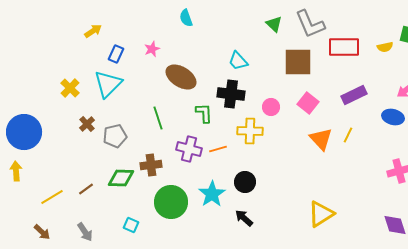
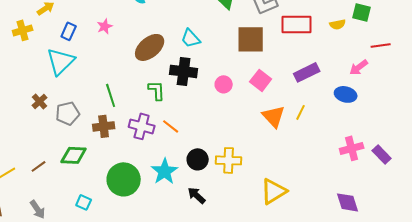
brown ellipse: (181, 77) -> (150, 47), moved, turned -72
yellow cross: (70, 88) -> (23, 30), moved, turned 30
yellow cross: (250, 131) -> (229, 160), moved
orange line: (218, 149) -> (171, 126), turned 54
brown cross: (151, 165) -> (104, 126), moved

